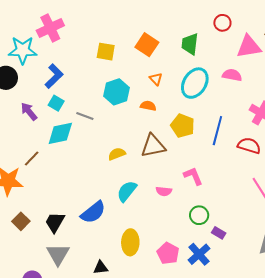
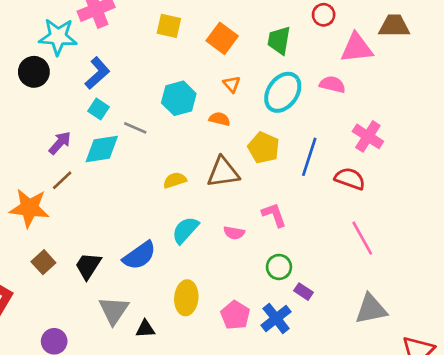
yellow square: (106, 52) -> (169, 26), moved
purple arrow: (29, 111) -> (60, 143), moved, turned 78
gray triangle: (58, 254) -> (114, 310), moved

